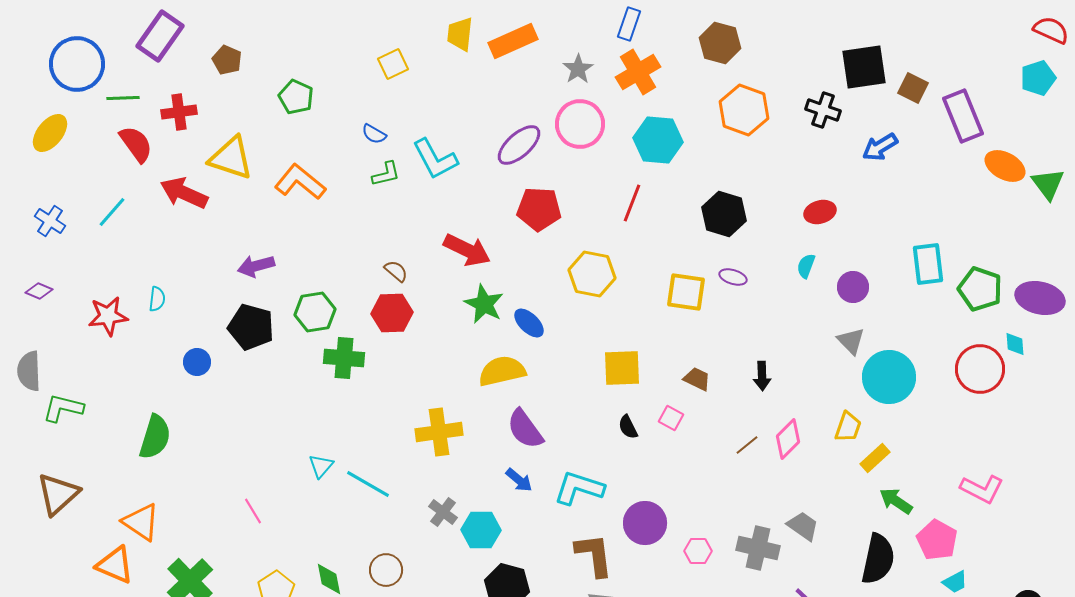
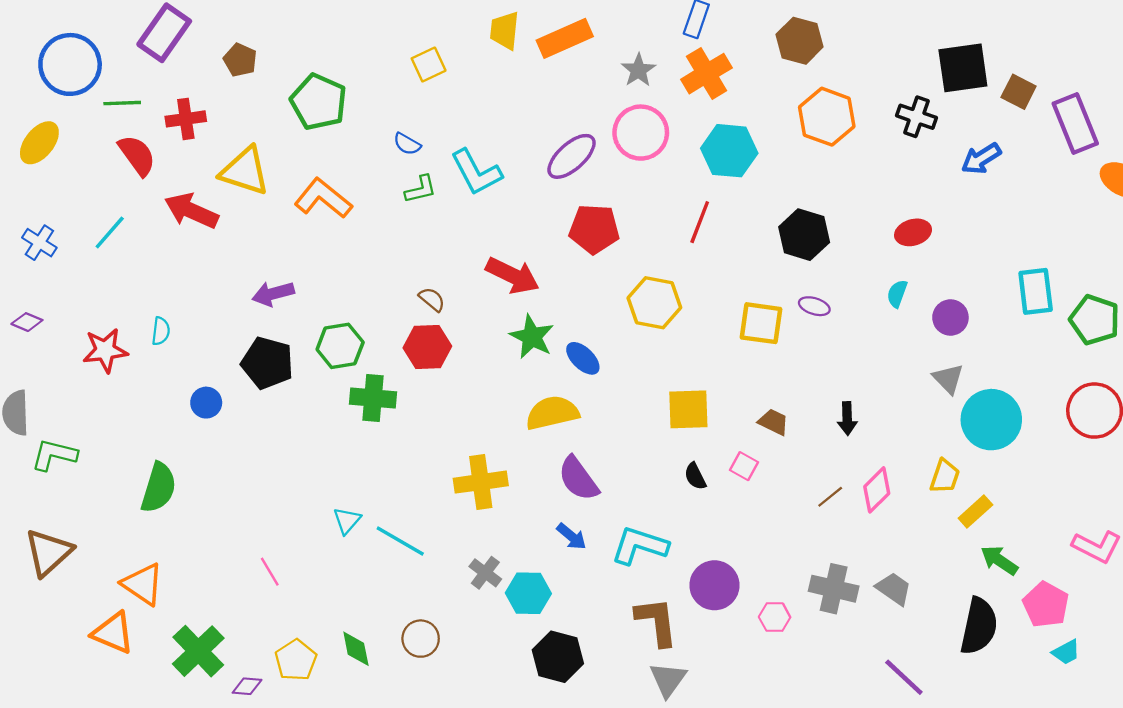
green pentagon: (296, 97) -> (319, 102), size x1.4
gray cross: (758, 548) -> (834, 589), moved

